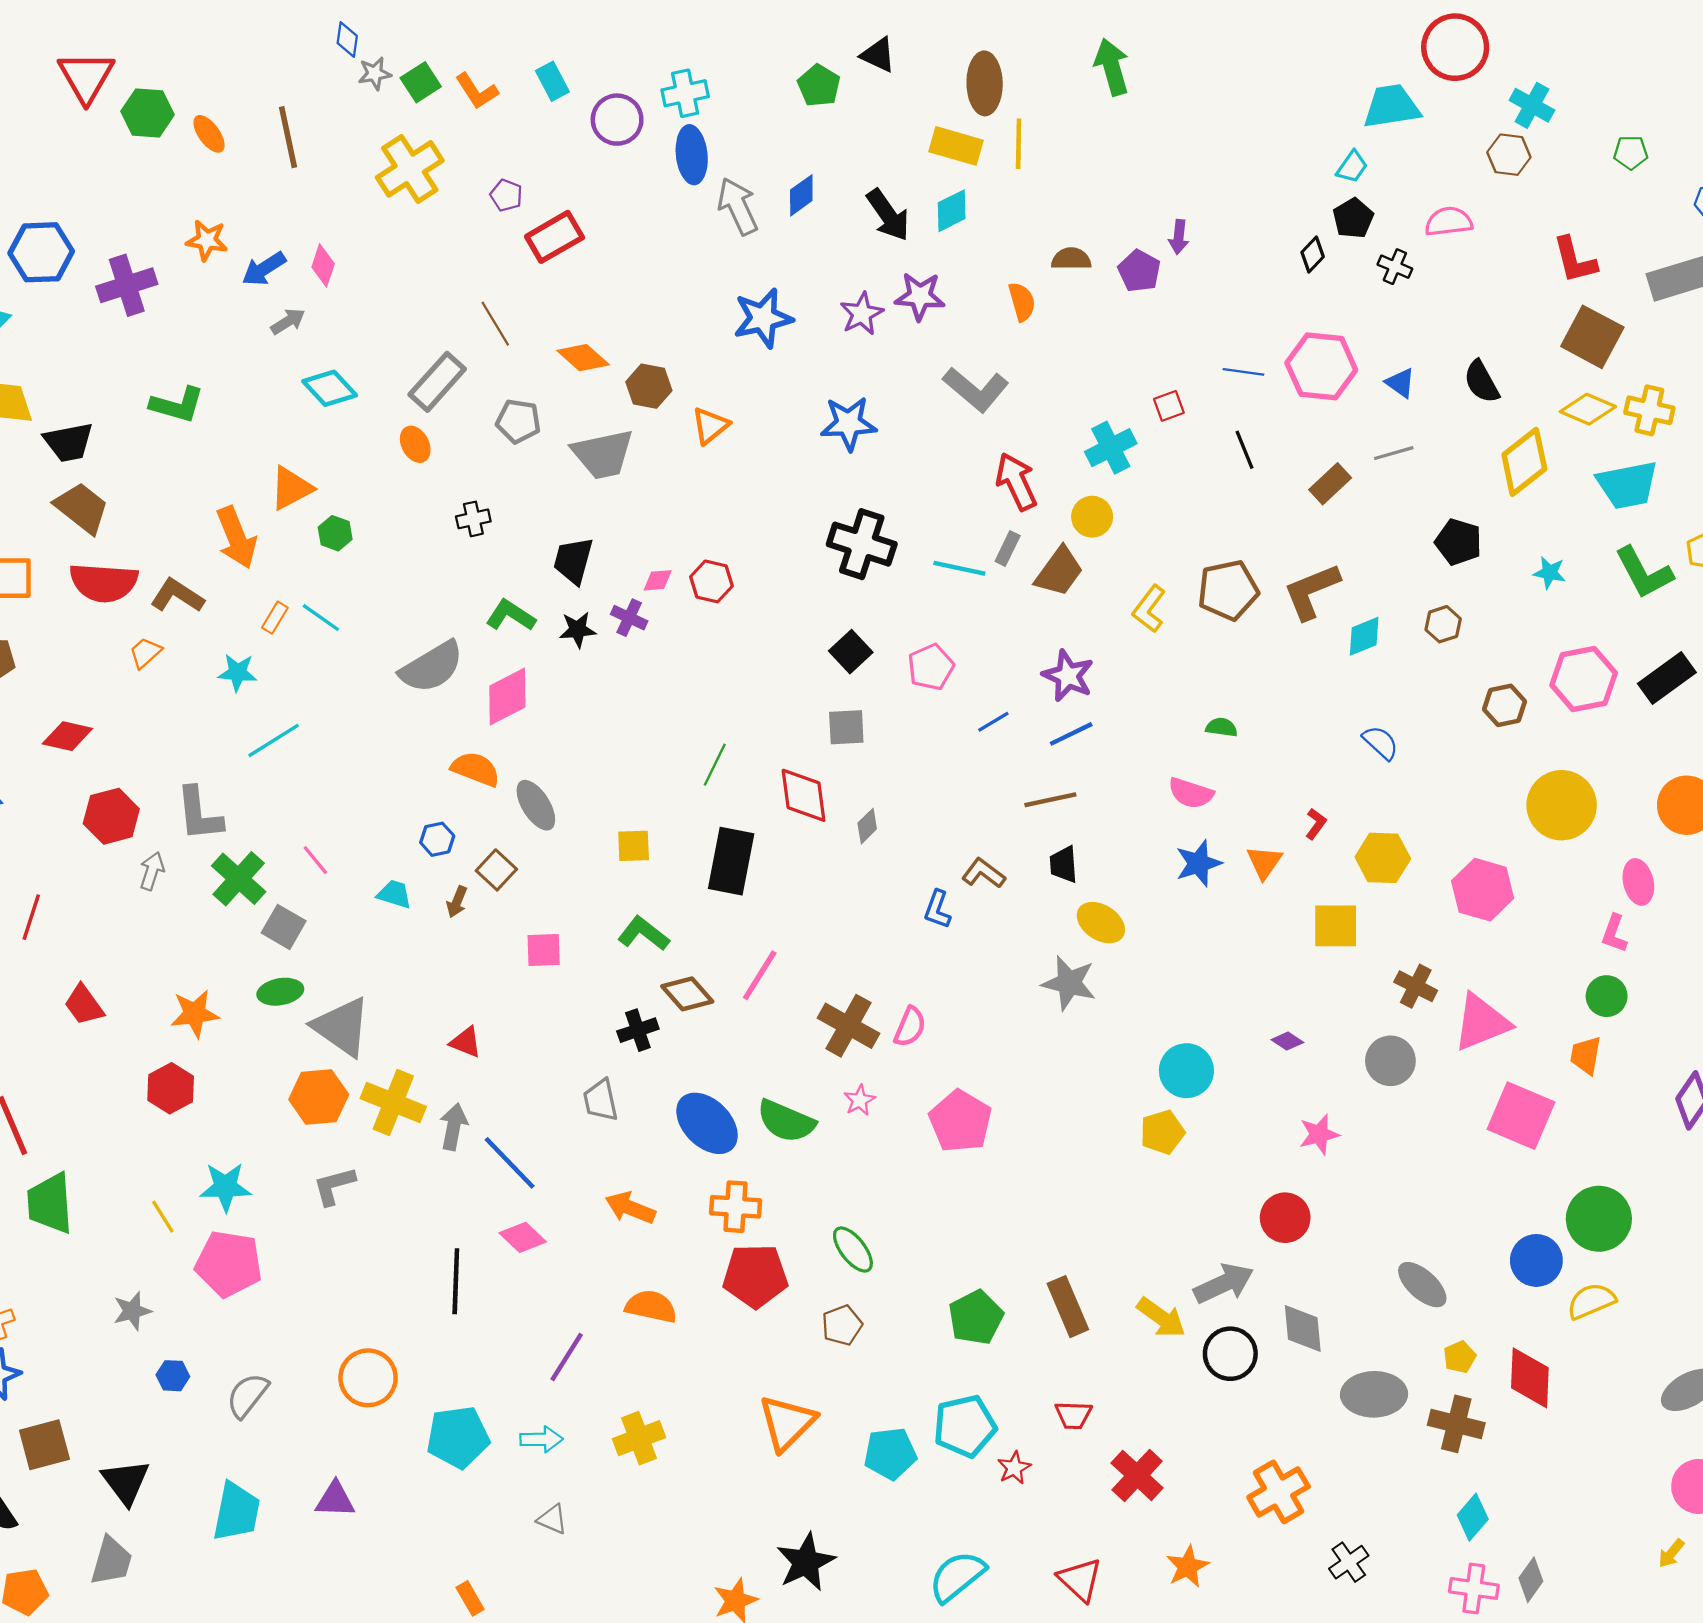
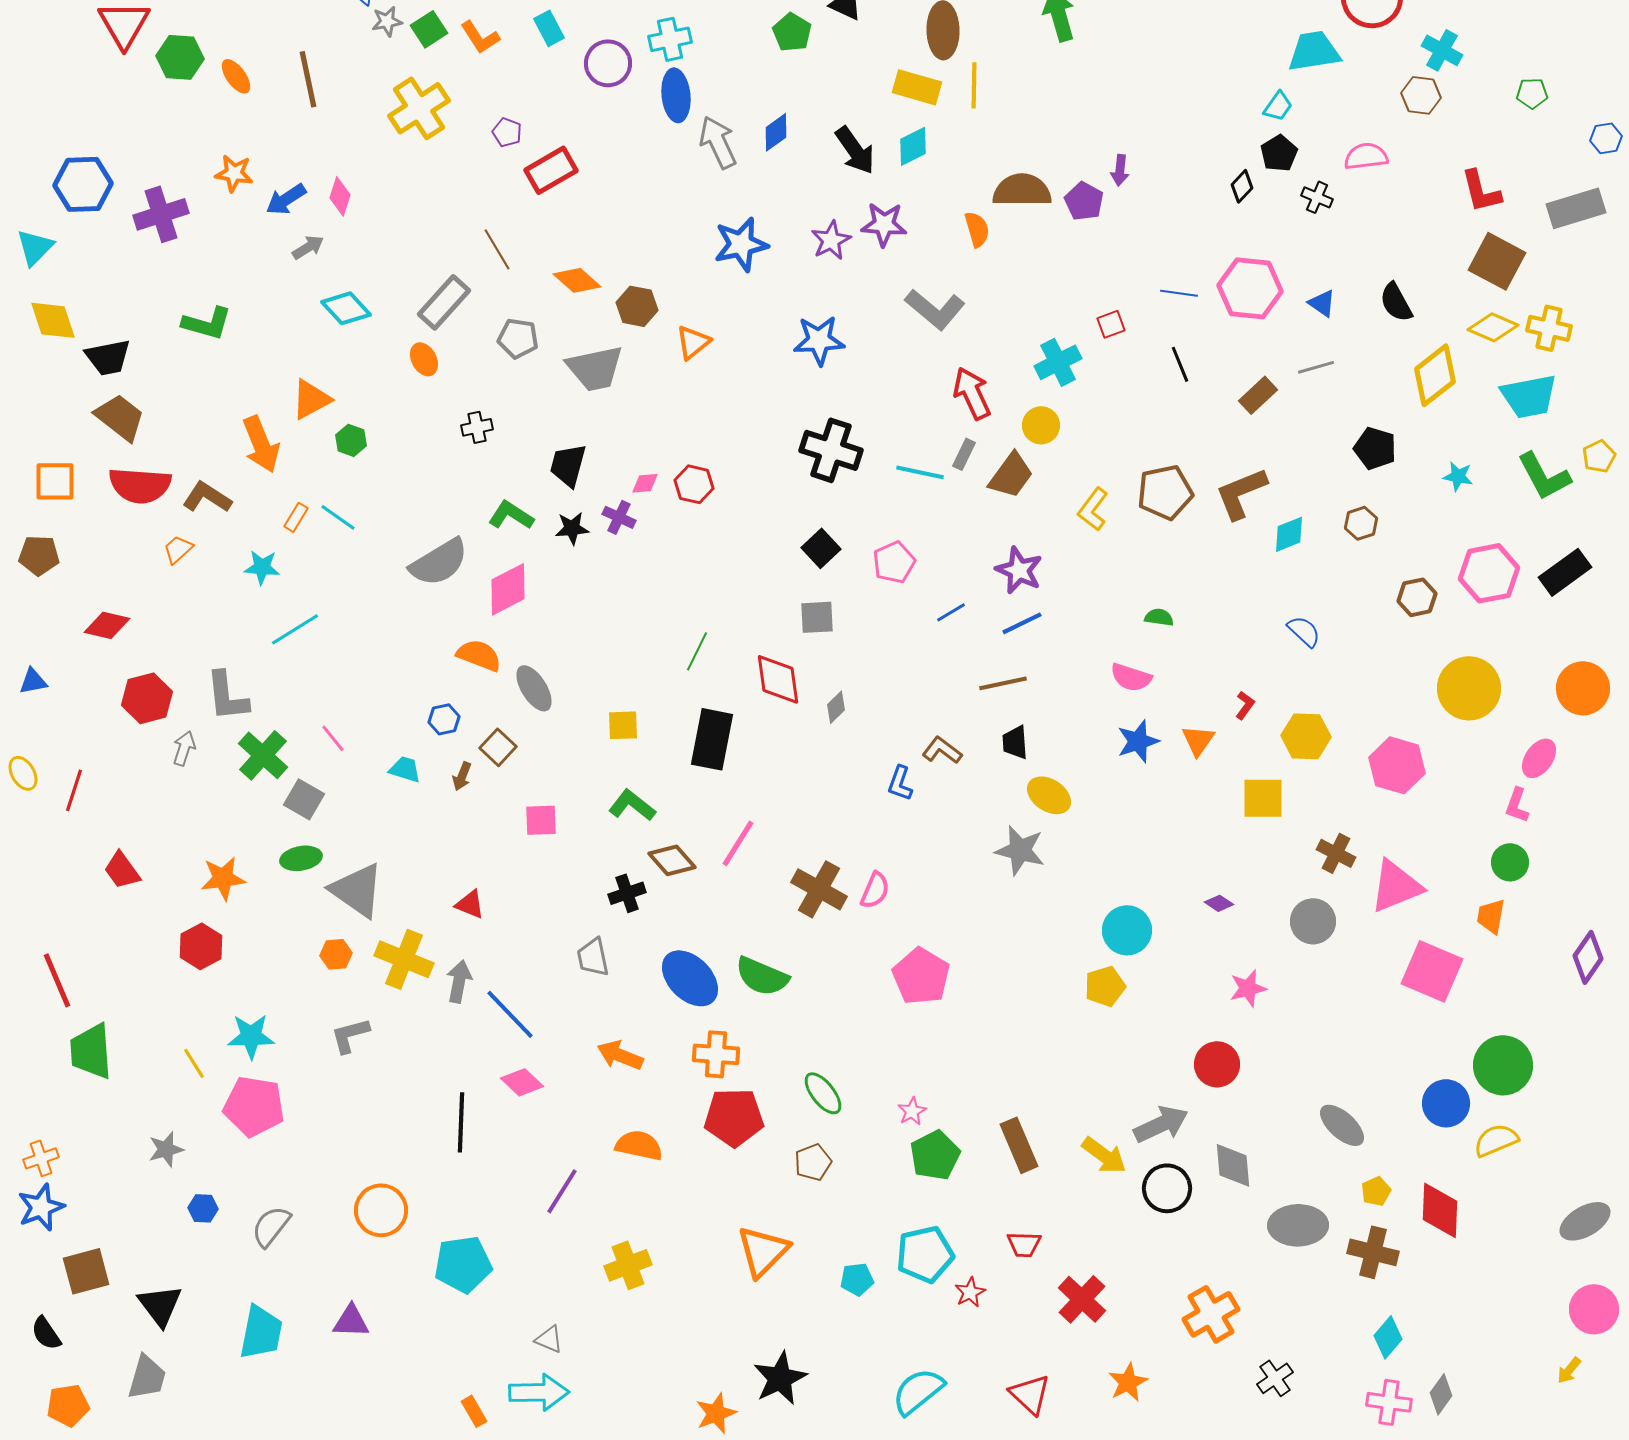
brown semicircle: (1071, 259) -> (1022, 190), size x1.6
pink ellipse: (1638, 882) -> (1539, 758), turned 48
orange hexagon: (319, 1097) -> (336, 954), size x0.6
pink star: (860, 1100) -> (912, 1111), moved
cyan arrow: (541, 1439) -> (539, 1392), moved, size x1.5
cyan pentagon: (890, 1454) -> (857, 1279), size x0.7

